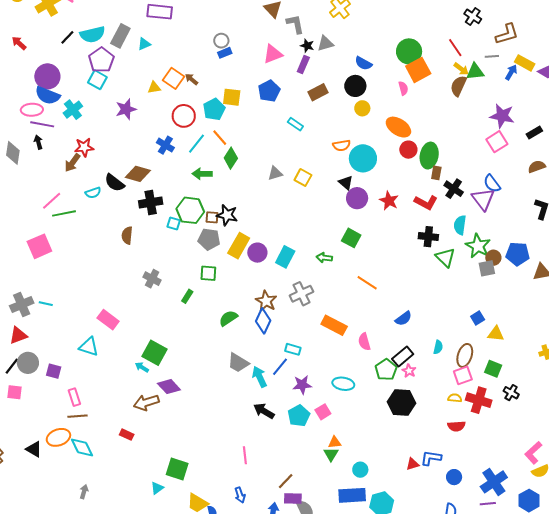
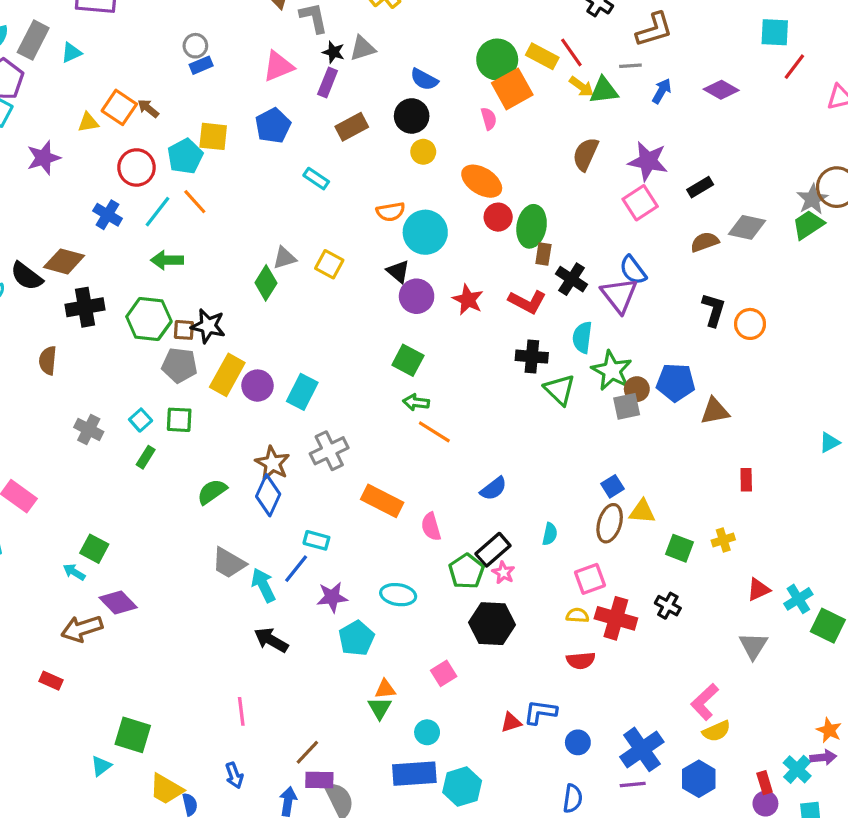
yellow rectangle: (525, 63) -> (542, 56), moved
brown semicircle: (458, 86) -> (586, 154), moved
green diamond: (231, 158) -> (266, 283), moved
cyan square: (174, 224) -> (141, 420), moved, turned 32
green arrow: (324, 258) -> (416, 402), moved
green square: (155, 353) -> (94, 549), size x0.7
brown ellipse: (465, 355) -> (610, 523), moved
green square: (493, 369) -> (679, 548), moved
pink square: (323, 412) -> (444, 673), moved
cyan pentagon: (299, 416) -> (356, 638), moved

